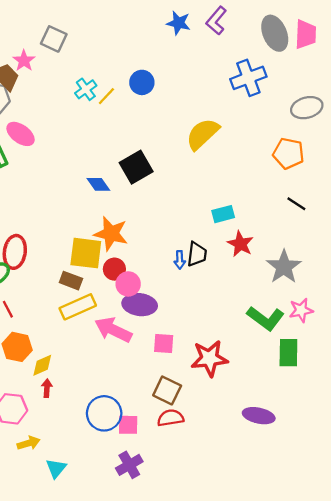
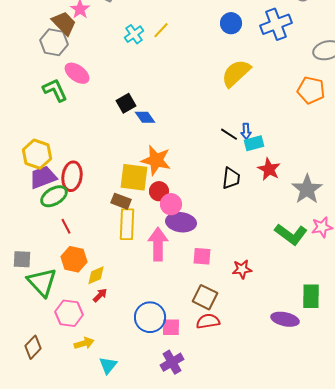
blue circle: (142, 82) -> (231, 23), moved
yellow line: (106, 96) -> (161, 30), moved
black square: (136, 167) -> (126, 103), moved, size x0.7
black line: (296, 204) -> (229, 134), moved
blue arrow: (180, 260) -> (246, 131), moved
yellow rectangle: (78, 307) -> (127, 224), turned -64
pink arrow: (113, 330) -> (158, 244), turned 64
green rectangle: (288, 353) -> (311, 296), moved
red star: (209, 358) -> (242, 269), size x0.6
red arrow: (47, 388) -> (100, 295), turned 42

